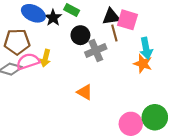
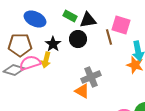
black triangle: (111, 17) -> (88, 20), moved
black star: (53, 18) -> (53, 44), moved
gray cross: (96, 51) -> (91, 77), moved

